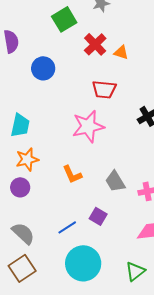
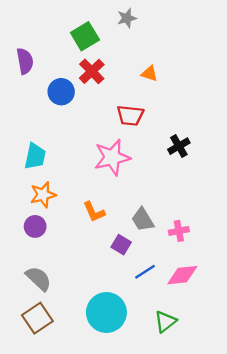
red cross: (95, 44) -> (92, 71), moved
purple square: (98, 216) -> (121, 245), moved
blue line: (67, 227) -> (145, 272), moved

